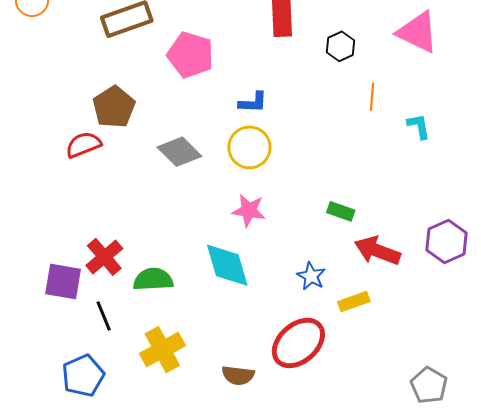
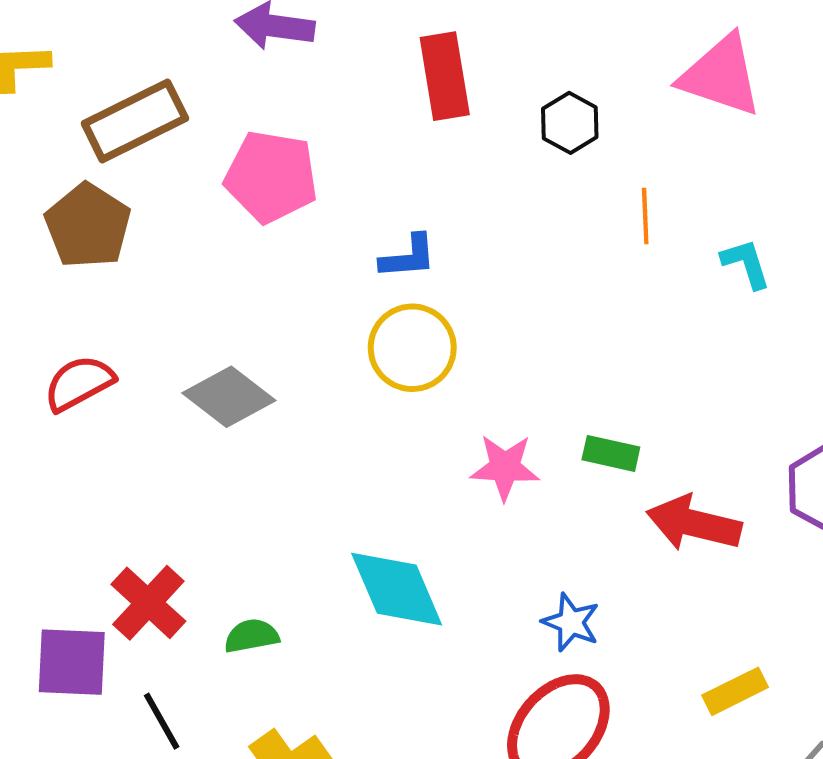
brown pentagon: (114, 107) -> (88, 226), moved
gray diamond: (179, 152) -> (229, 397), moved
pink star: (249, 210) -> (505, 467), moved
blue star: (311, 276) -> (571, 622), moved
green semicircle: (153, 279) -> (252, 636), size x0.7
yellow rectangle: (354, 302) -> (735, 691), moved

